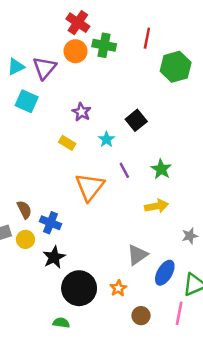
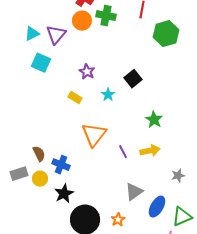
purple line: (124, 170) -> (123, 152), moved

